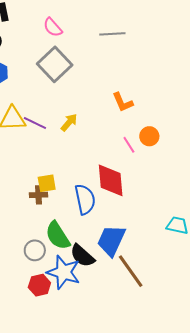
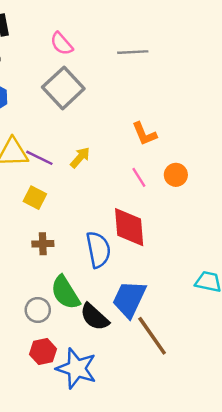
pink line: (129, 145) -> (139, 177), moved
yellow square: (47, 183) -> (35, 198), moved, turned 36
blue star: (64, 272) -> (76, 368), moved

